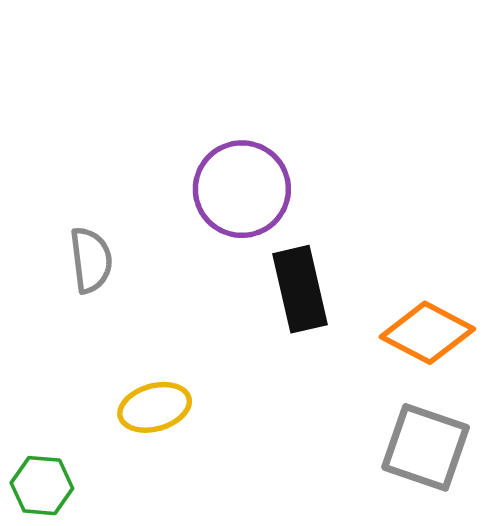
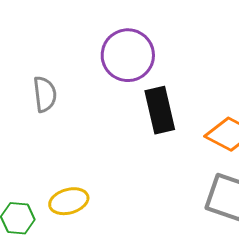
yellow ellipse: (155, 407) -> (69, 201), moved

